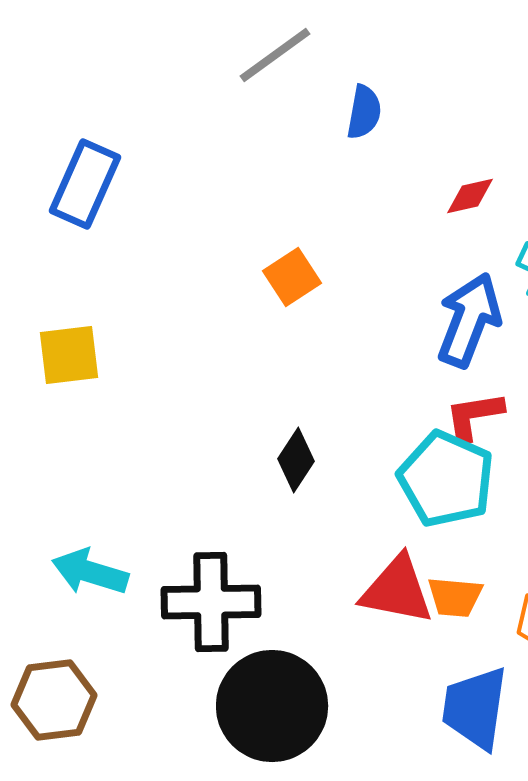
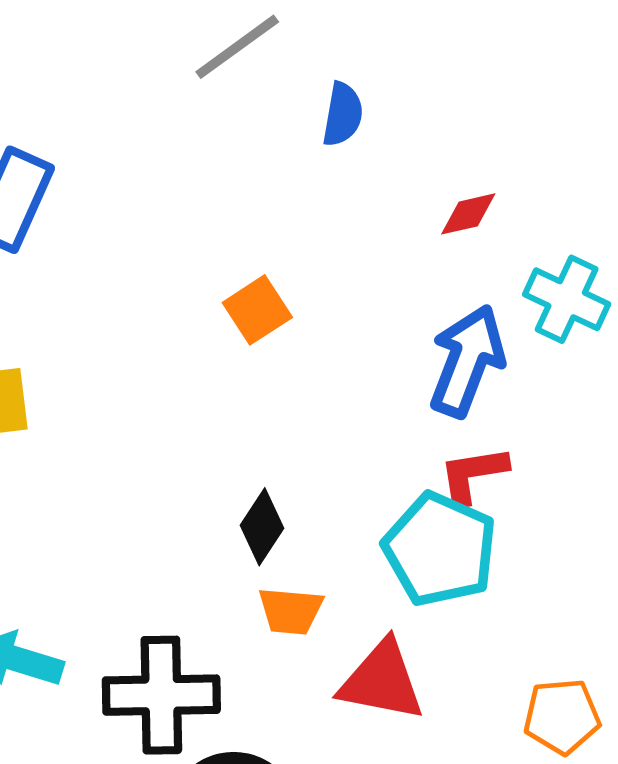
orange trapezoid: (455, 597) -> (291, 611), moved

